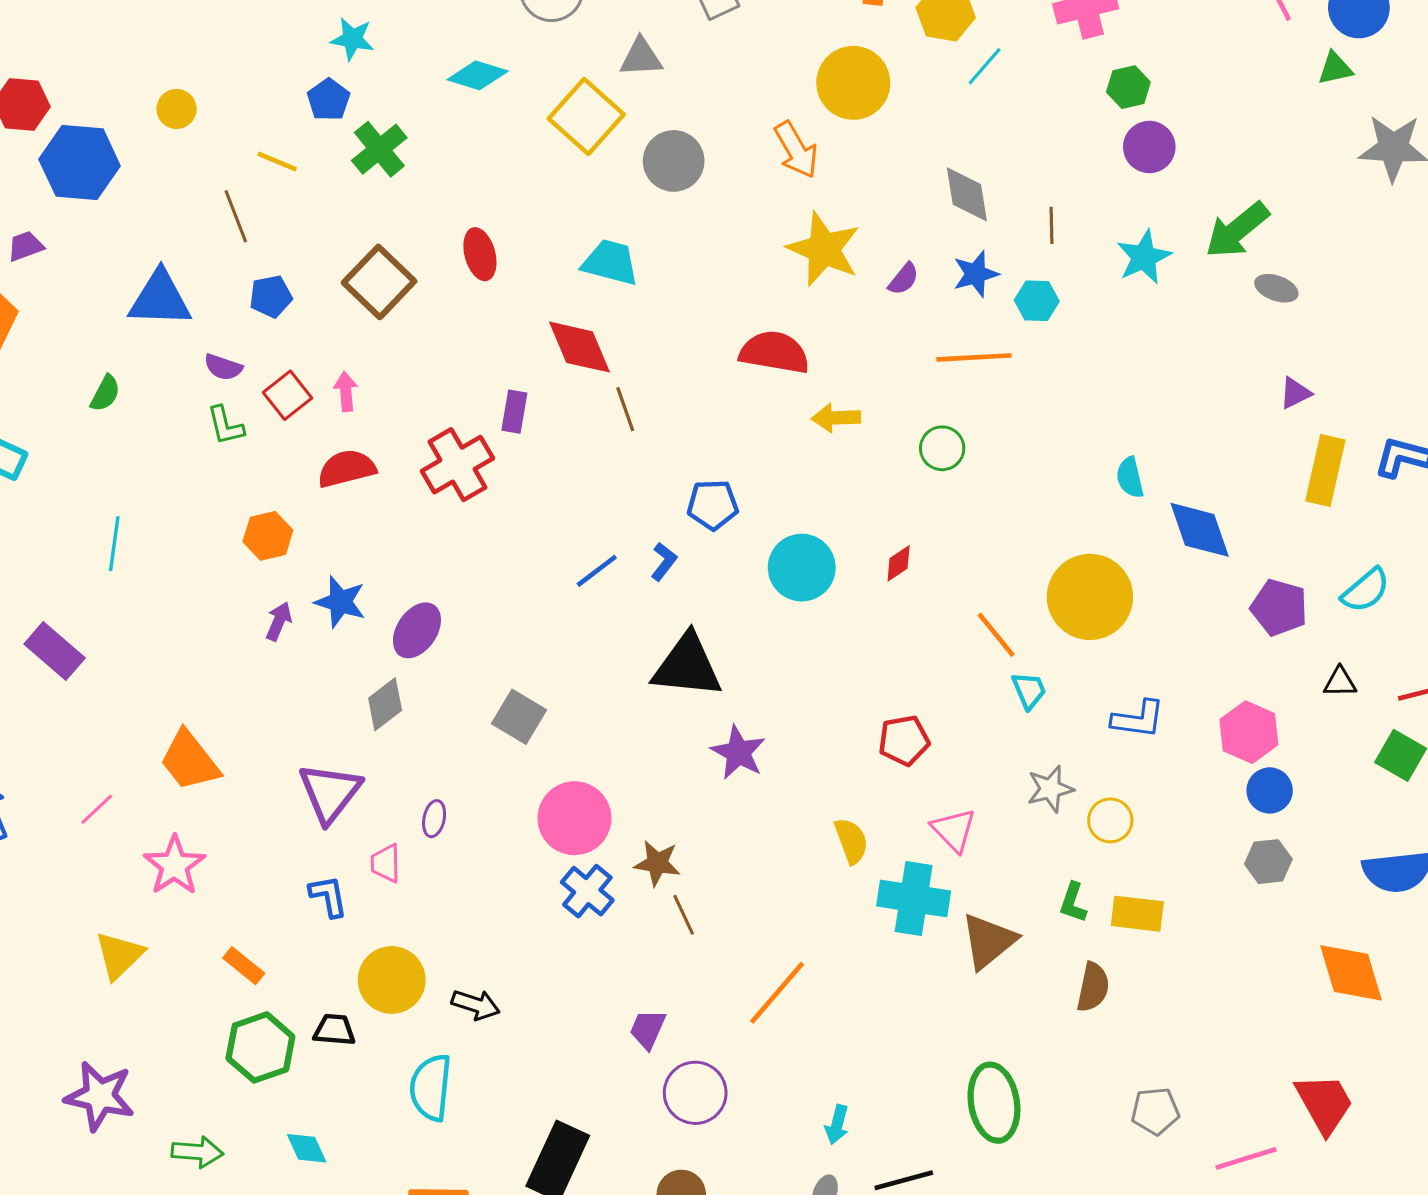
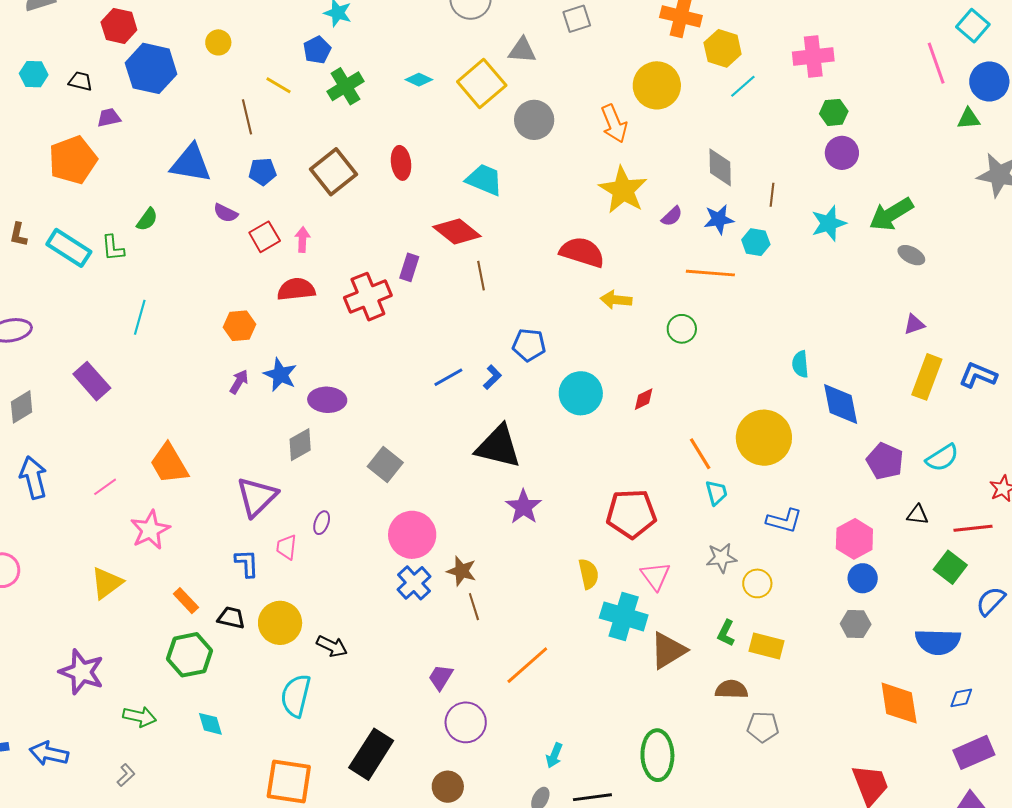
cyan diamond: (478, 75) -> (419, 80), moved, size x0.7
red diamond: (579, 347) -> (457, 231), turned -36
green L-shape: (225, 426) -> (113, 248), moved
purple ellipse: (417, 630) -> (327, 400), turned 51
red pentagon: (904, 740) -> (631, 514), size x1.5
brown semicircle: (1093, 987) -> (731, 689), turned -108
black trapezoid: (334, 1030) -> (231, 618), moved
gray pentagon: (1155, 1111) -> (763, 727), moved

